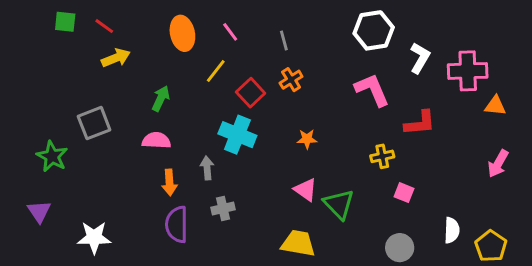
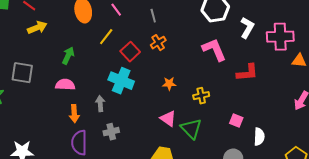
gray square: (94, 123) -> (22, 73), turned 30
yellow cross: (382, 156) -> (201, 96), moved
white semicircle: (452, 230) -> (259, 137), moved

